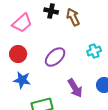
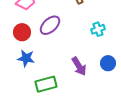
purple ellipse: (55, 57) -> (50, 25), moved

